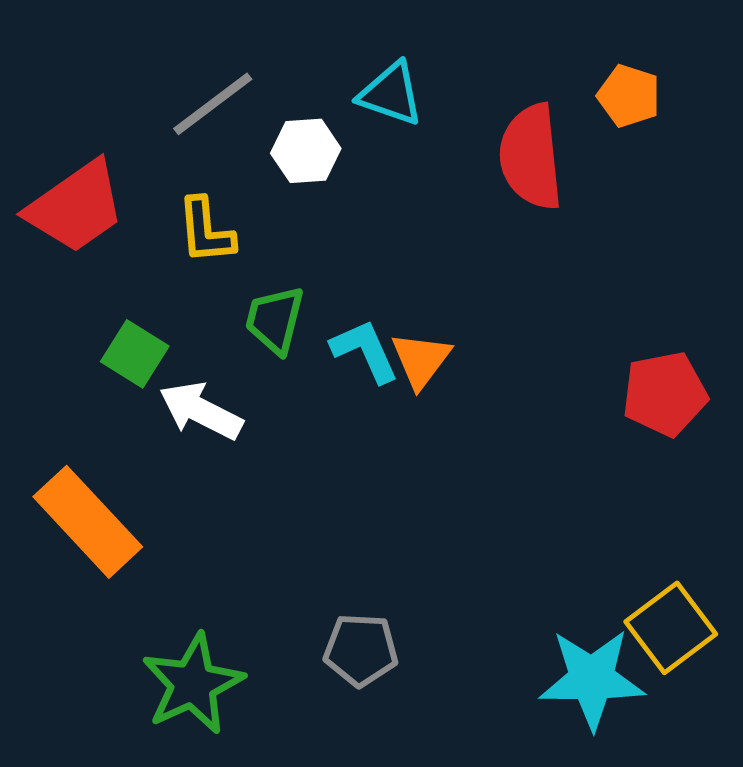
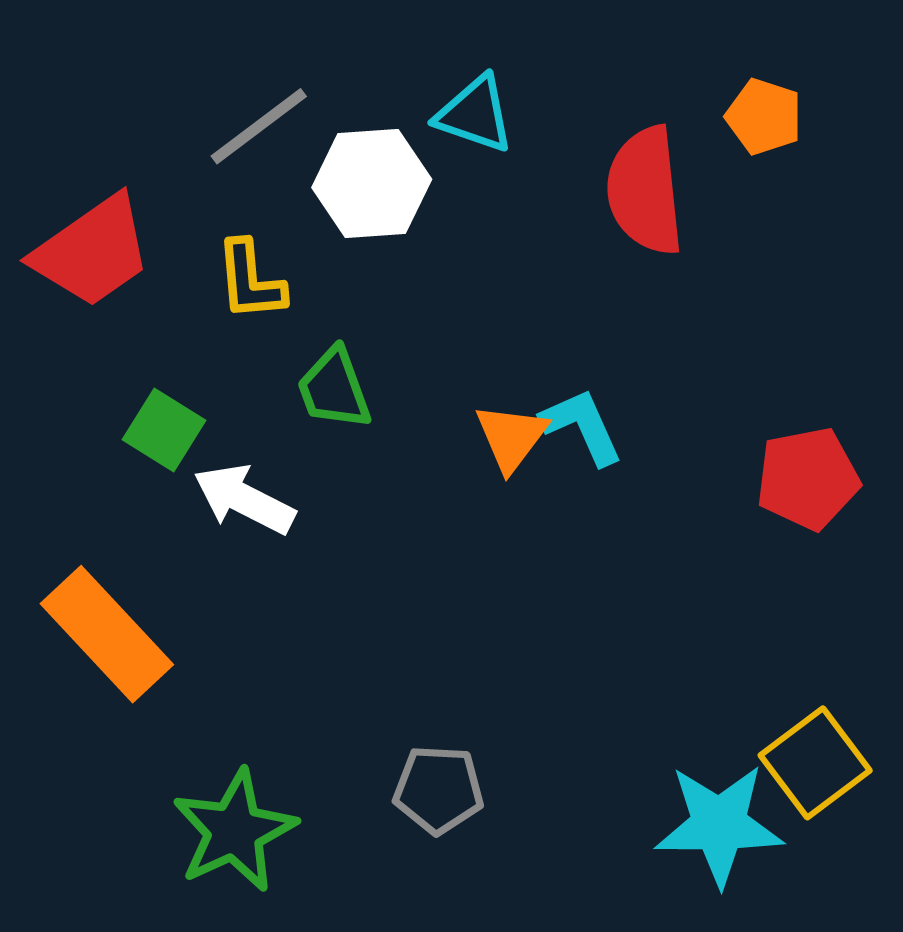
white hexagon: (306, 151) -> (372, 183), size x1.4
green trapezoid: (275, 320) -> (334, 389), turned -34
cyan L-shape: (365, 351) -> (582, 426), moved

